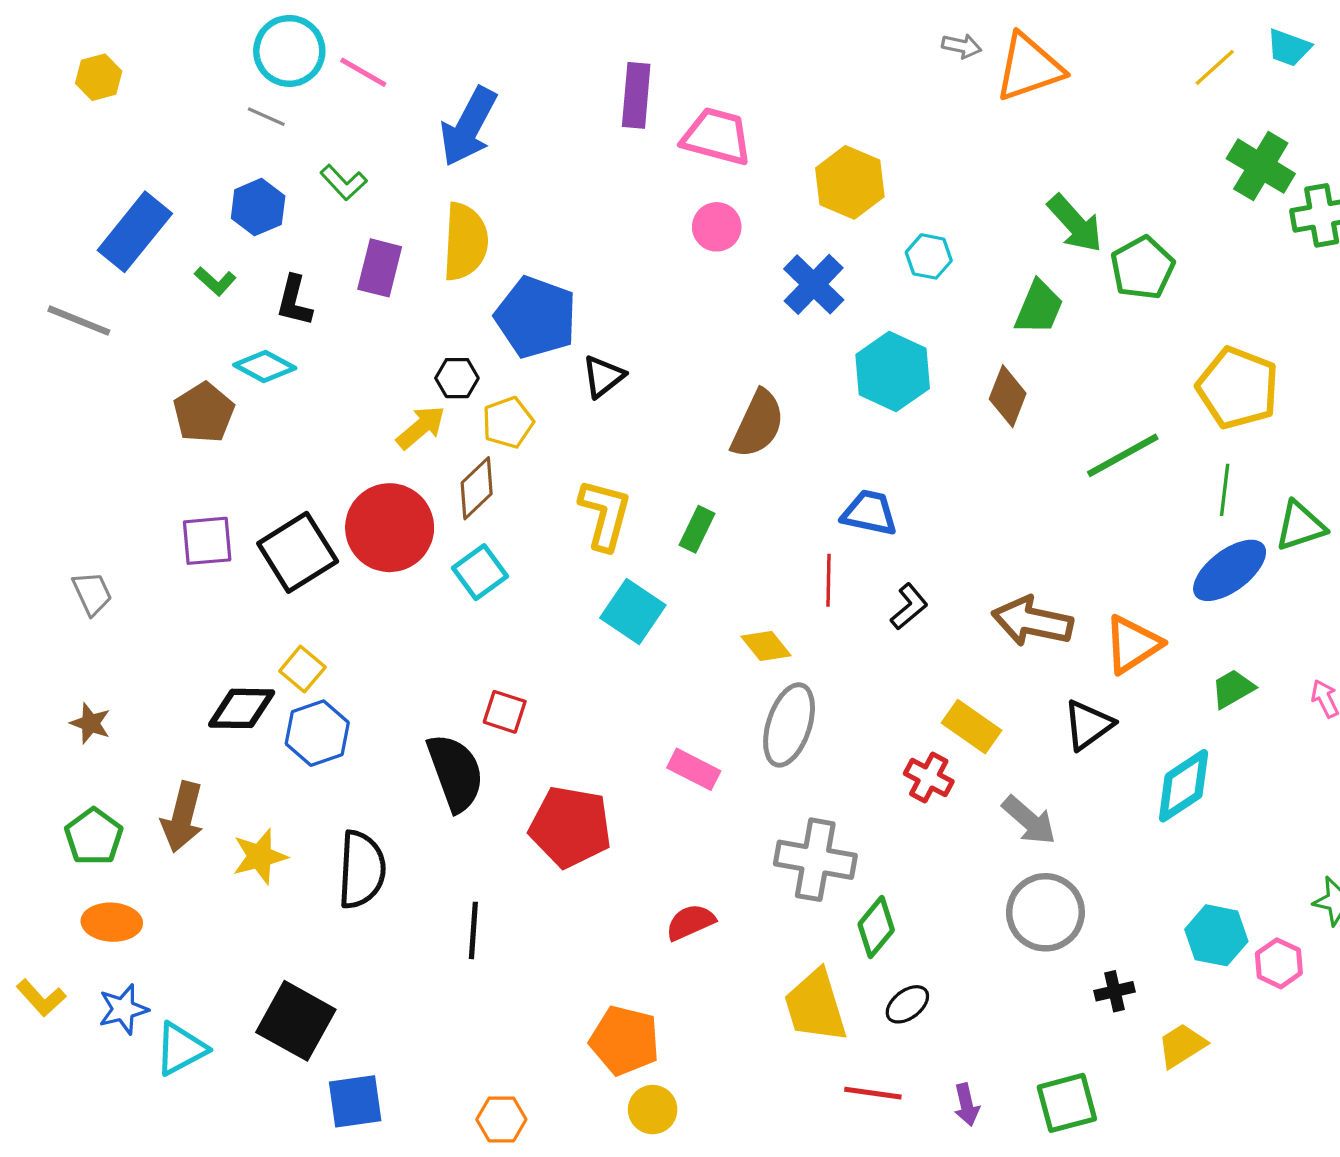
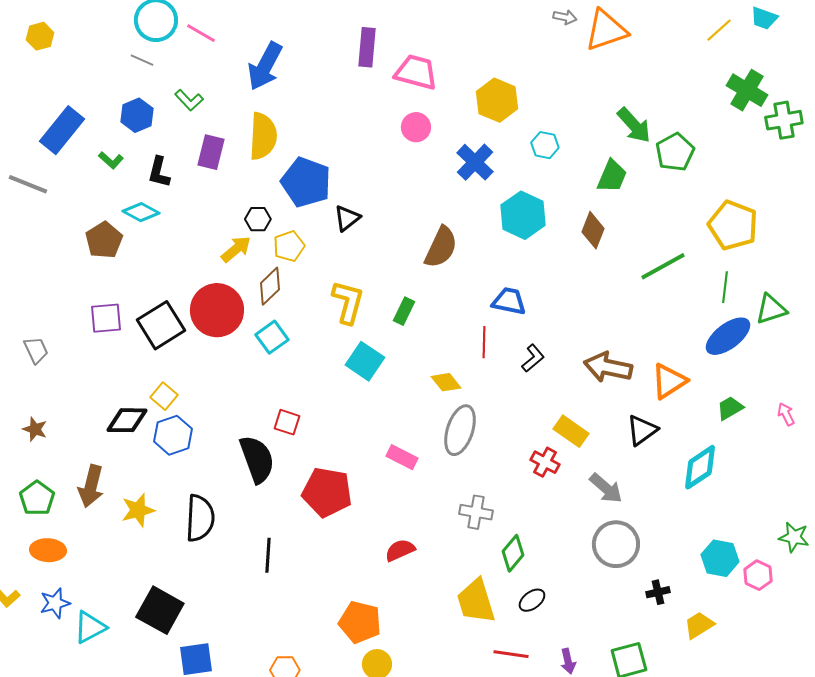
gray cross: (815, 860) -> (476, 512), size x0.7

